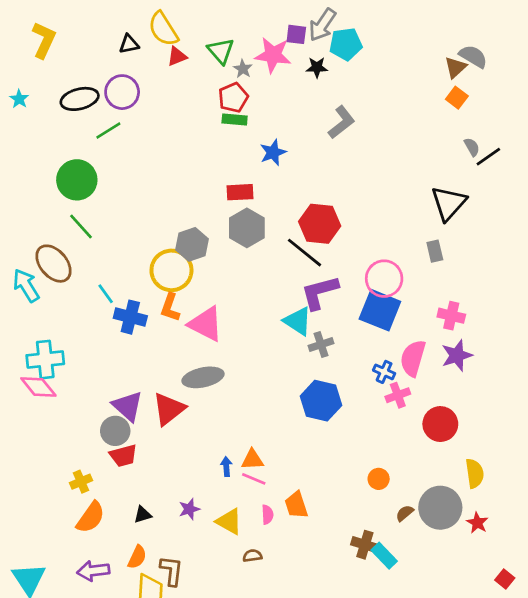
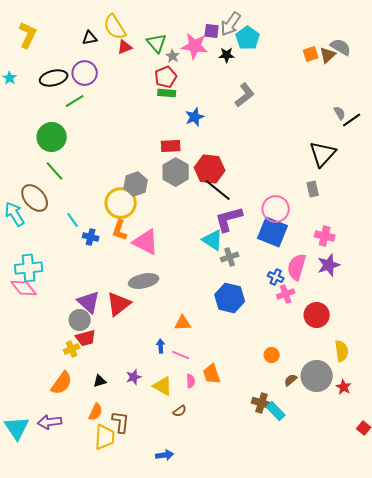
cyan pentagon: (346, 44) -> (248, 38), turned -30
orange square: (457, 98) -> (311, 54), moved, turned 35
red hexagon: (320, 224) -> (210, 169), moved
blue cross: (130, 317) -> (91, 237), size x0.7
orange triangle: (252, 460) -> (183, 323), moved
yellow cross: (81, 482) -> (72, 349), moved
brown semicircle: (252, 556) -> (180, 411), turned 152
purple arrow: (93, 571) -> (50, 422), moved

